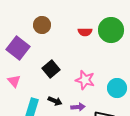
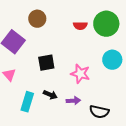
black square: (51, 69) -> (46, 63), turned 30
cyan circle: (117, 88) -> (112, 60), moved

